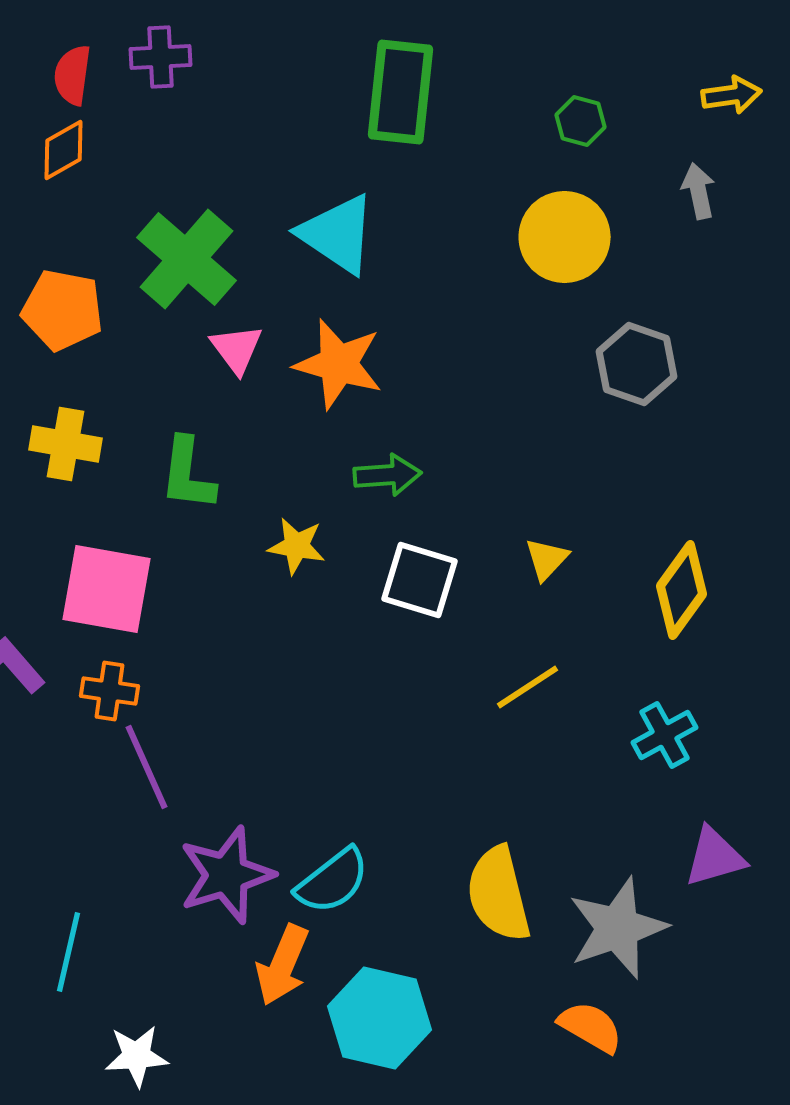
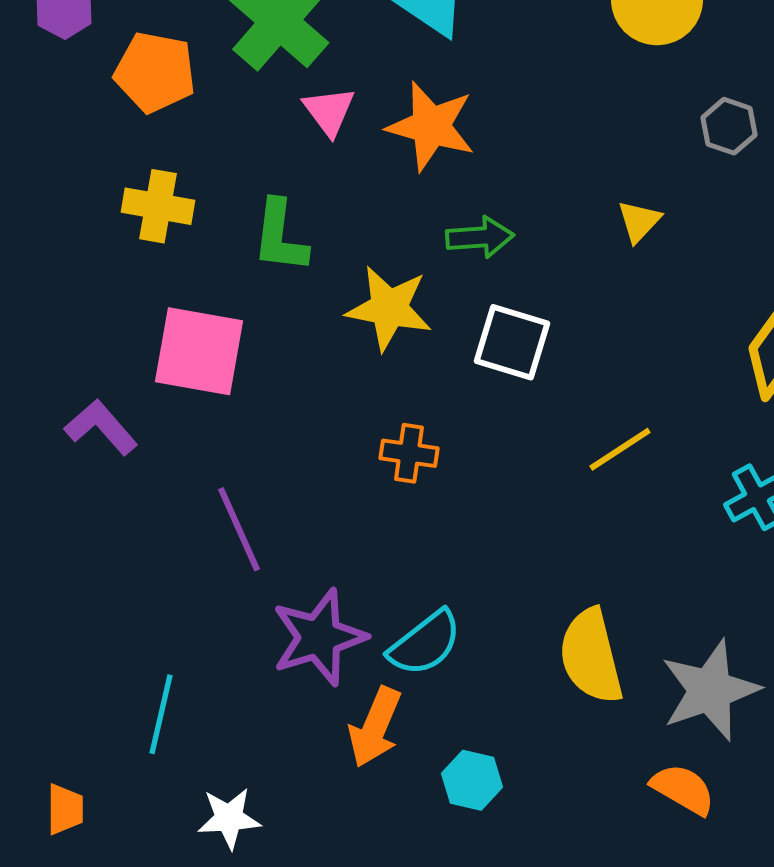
gray hexagon: (636, 364) -> (729, 126), size x0.7
yellow star: (296, 546) -> (389, 308), size x1.5
yellow triangle: (546, 559) -> (639, 221), moved
orange cross: (110, 691) -> (409, 453), moved
cyan hexagon: (380, 1018) -> (472, 780), size x0.6

